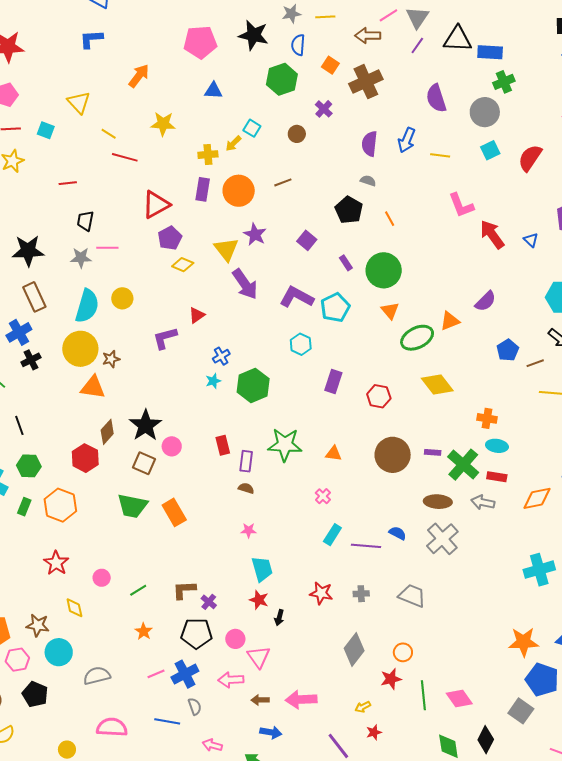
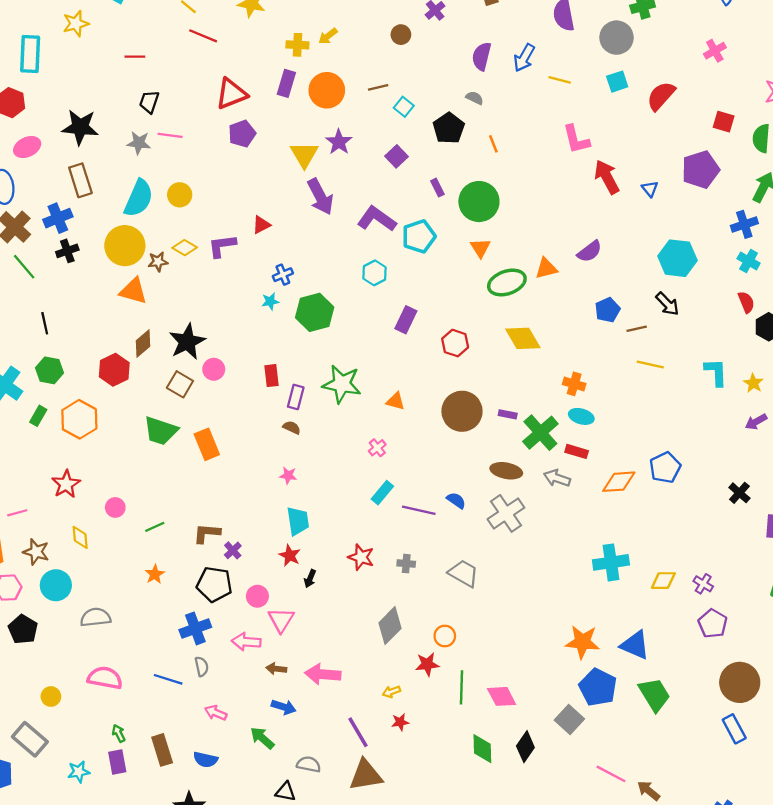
cyan square: (252, 128) -> (404, 107), moved
yellow diamond: (183, 265) -> (185, 248), moved
pink line: (156, 674) -> (17, 513), moved

